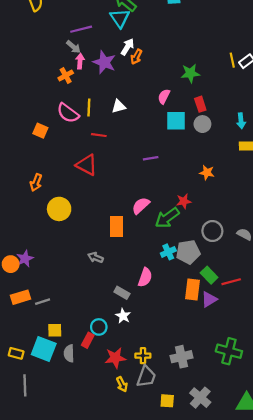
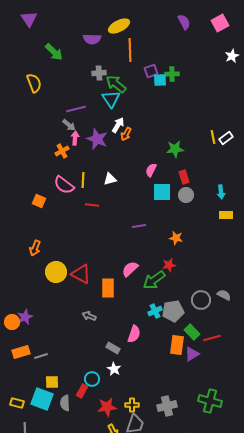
red triangle: (87, 165) -> (81, 274), moved
orange star: (207, 173) -> (176, 238), moved
gray circle: (212, 231) -> (201, 300), moved

